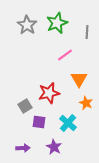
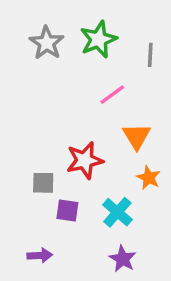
gray square: (25, 106) -> (43, 183), turned 32
purple star: (54, 147) -> (123, 259), moved

